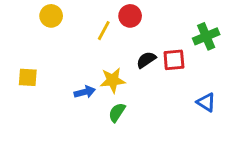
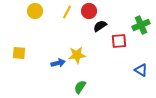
yellow line: (104, 31) -> (67, 12), moved
black semicircle: (146, 60) -> (100, 26), moved
green semicircle: (117, 112) -> (80, 87), moved

